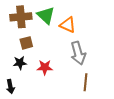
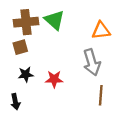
orange triangle: (68, 25) -> (101, 31), moved, turned -30
brown square: (26, 43) -> (20, 47), moved

